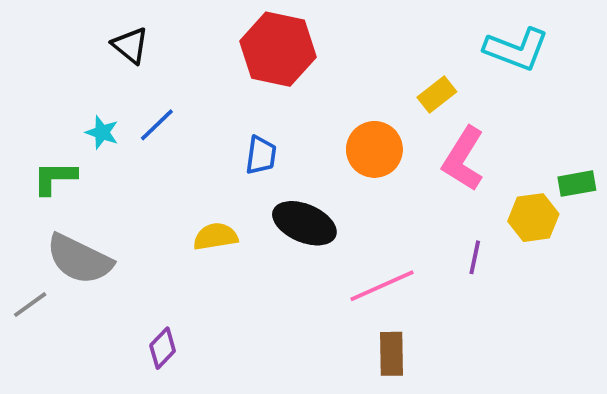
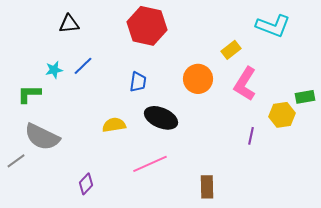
black triangle: (130, 45) -> (69, 24), turned -45
cyan star: (102, 132) -> (54, 70), turned -30
pink line: (382, 286) -> (150, 164), moved

